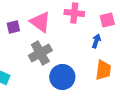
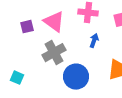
blue arrow: (96, 41) -> (94, 41), moved

